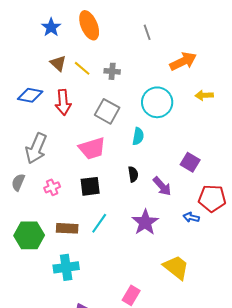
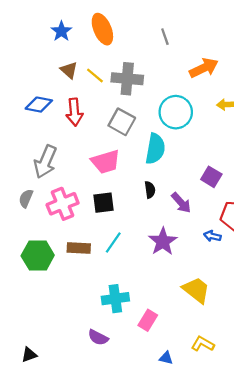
gray cross: (112, 71) -> (127, 79), size x1.8
cyan semicircle: (138, 136) -> (155, 149), size x1.6
pink cross: (52, 187) -> (63, 204), size x1.8
cyan cross: (66, 267) -> (115, 299), moved

